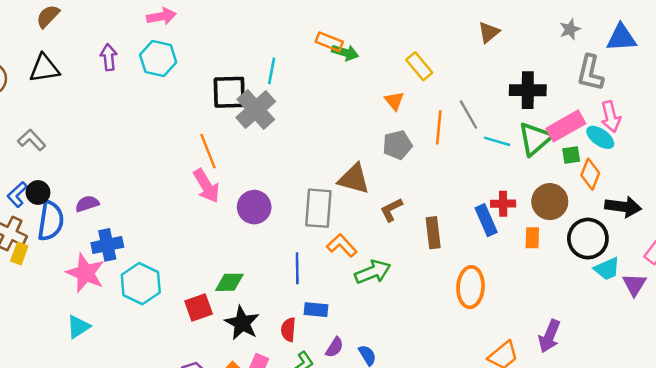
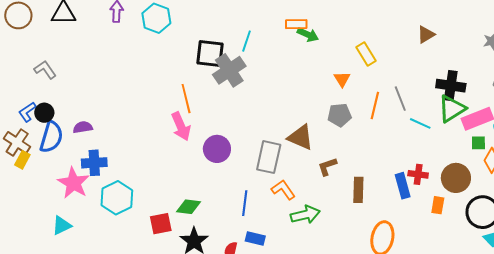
orange rectangle: (329, 42) -> (296, 24), turned -30
green triangle: (535, 139) -> (452, 109), moved

